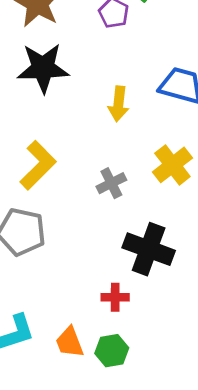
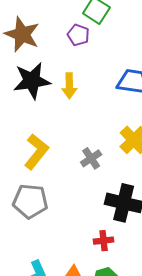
yellow arrow: (118, 104) -> (69, 86), moved

